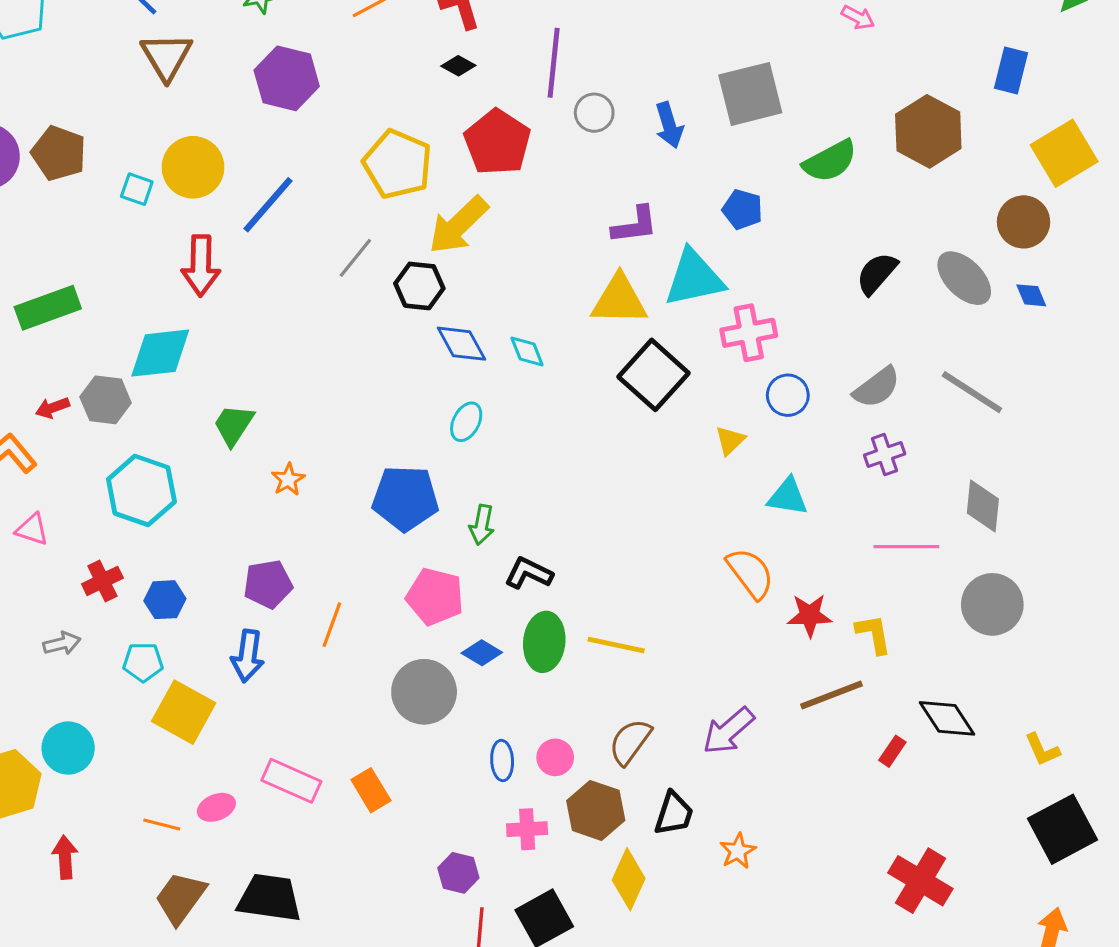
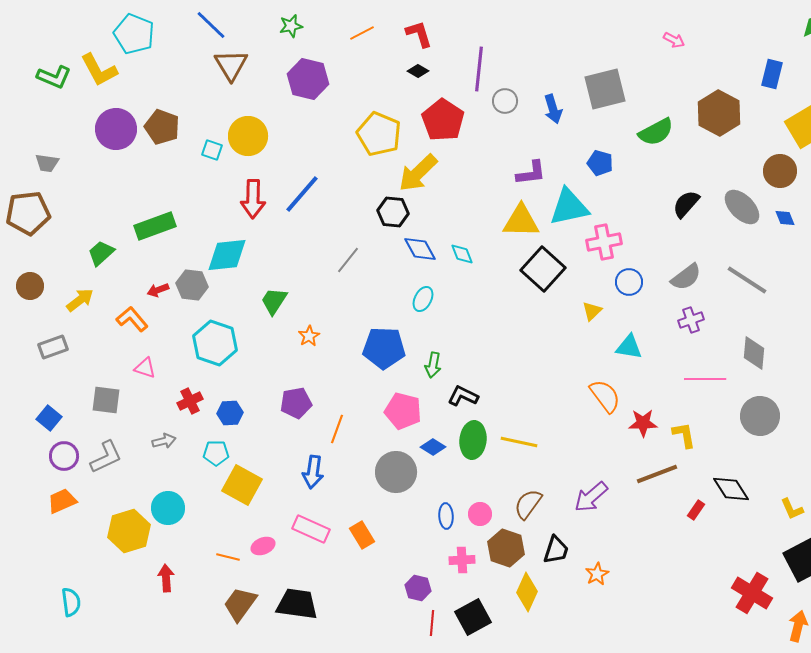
blue line: (268, 205) -> (302, 194), moved
gray line: (355, 258) -> (348, 260), moved
blue arrow: (248, 656) -> (313, 472), moved
red cross: (920, 881) -> (752, 593), moved

